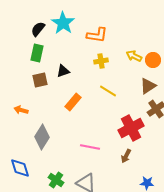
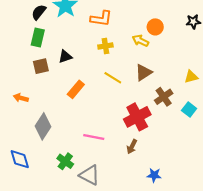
orange circle: (153, 60) -> (155, 27), moved
brown triangle: (148, 86) -> (144, 72), moved
green cross: (56, 180) -> (65, 161), moved

